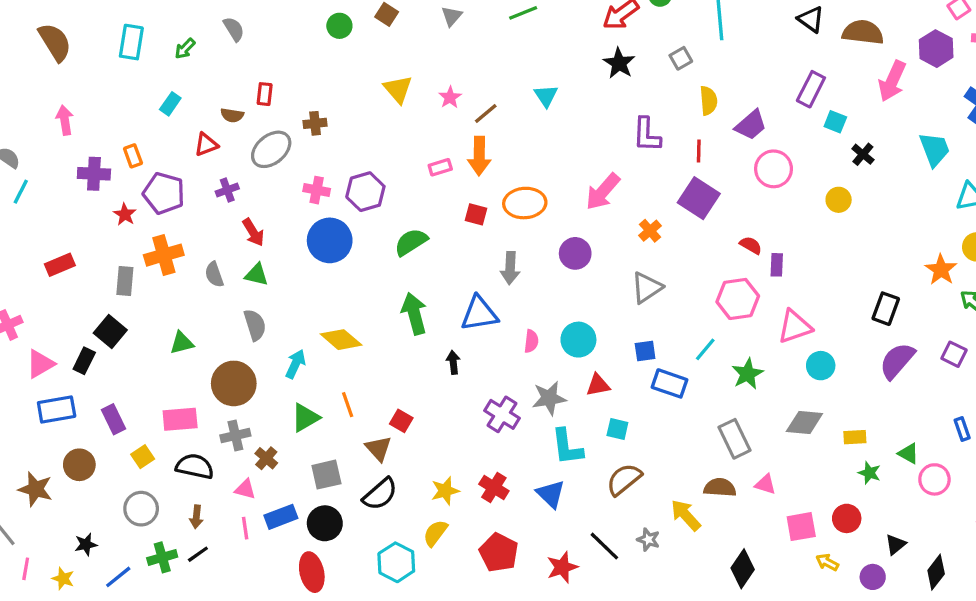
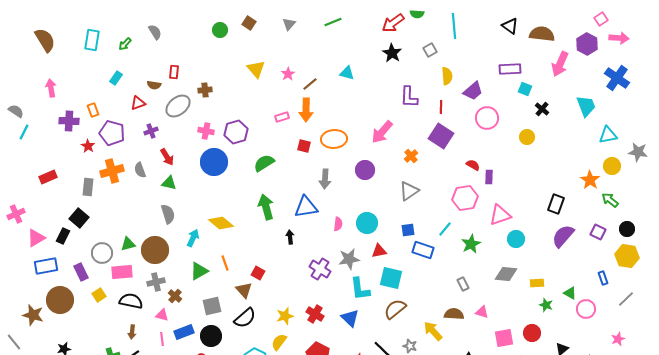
purple rectangle: (811, 89) -> (510, 69), turned 60
cyan triangle: (546, 96) -> (347, 73), turned -42
gray semicircle: (214, 275) -> (140, 170), moved
green triangle: (182, 343) -> (128, 244), moved
cyan square: (617, 429) -> (391, 278), size x1.6
gray rectangle: (735, 439) -> (463, 284), size x0.6
brown circle: (79, 465) -> (60, 300), size x1.4
gray circle: (141, 509) -> (102, 253), moved

